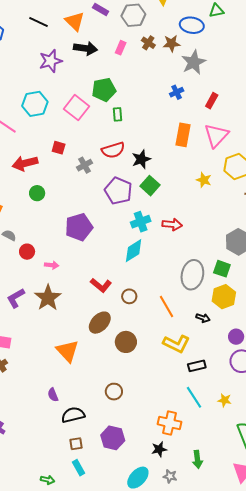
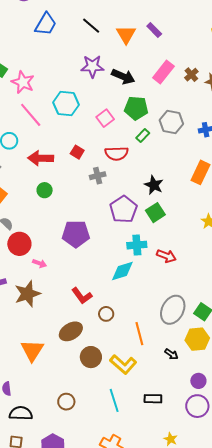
gray hexagon: (133, 15) -> (171, 122), moved
black arrow: (86, 48) -> (123, 77), moved
pink rectangle: (121, 48) -> (163, 72), size x1.6
pink square: (77, 108) -> (105, 118), size x0.7
green rectangle: (117, 114) -> (143, 136), turned 32
red semicircle: (113, 150) -> (117, 153), moved
black star: (141, 159) -> (154, 185), turned 30
red circle: (27, 252) -> (19, 244), size x1.5
yellow L-shape: (176, 344) -> (123, 364), moved
cyan line: (194, 397) -> (114, 400), moved

